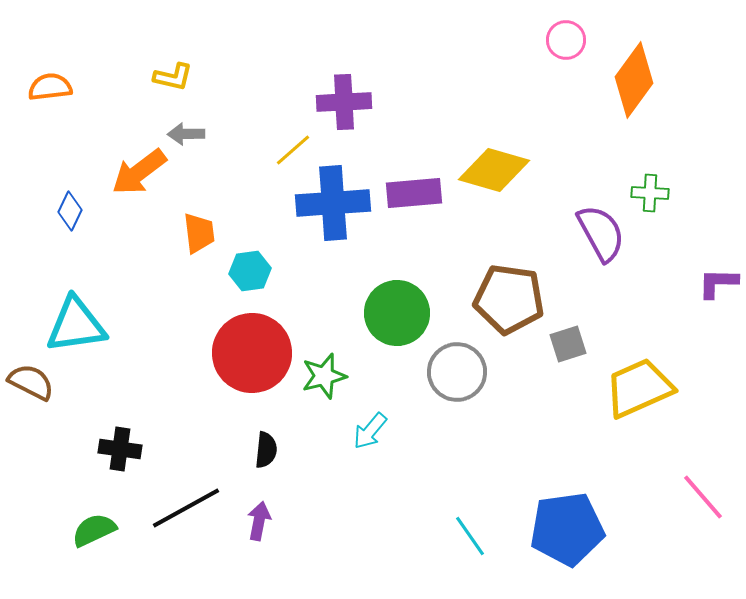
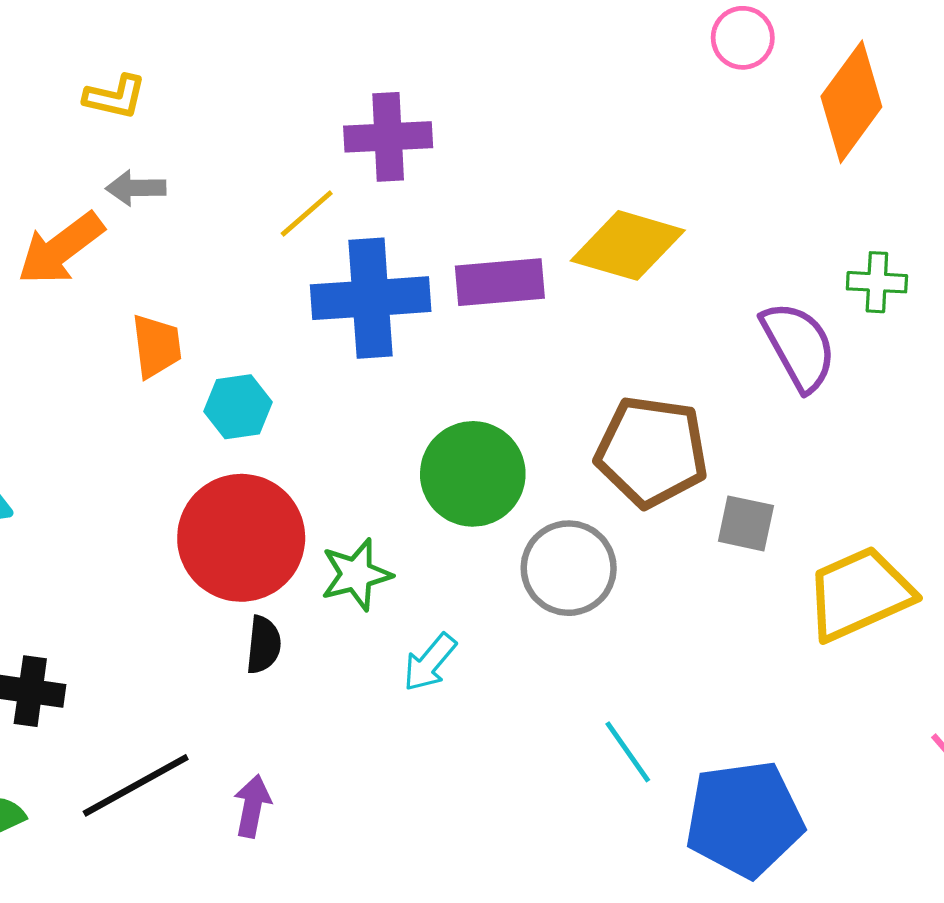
gray square: (568, 344) -> (746, 523), turned 30
black semicircle: (266, 450) -> (264, 645), moved
cyan line: (470, 536) -> (628, 752), moved

